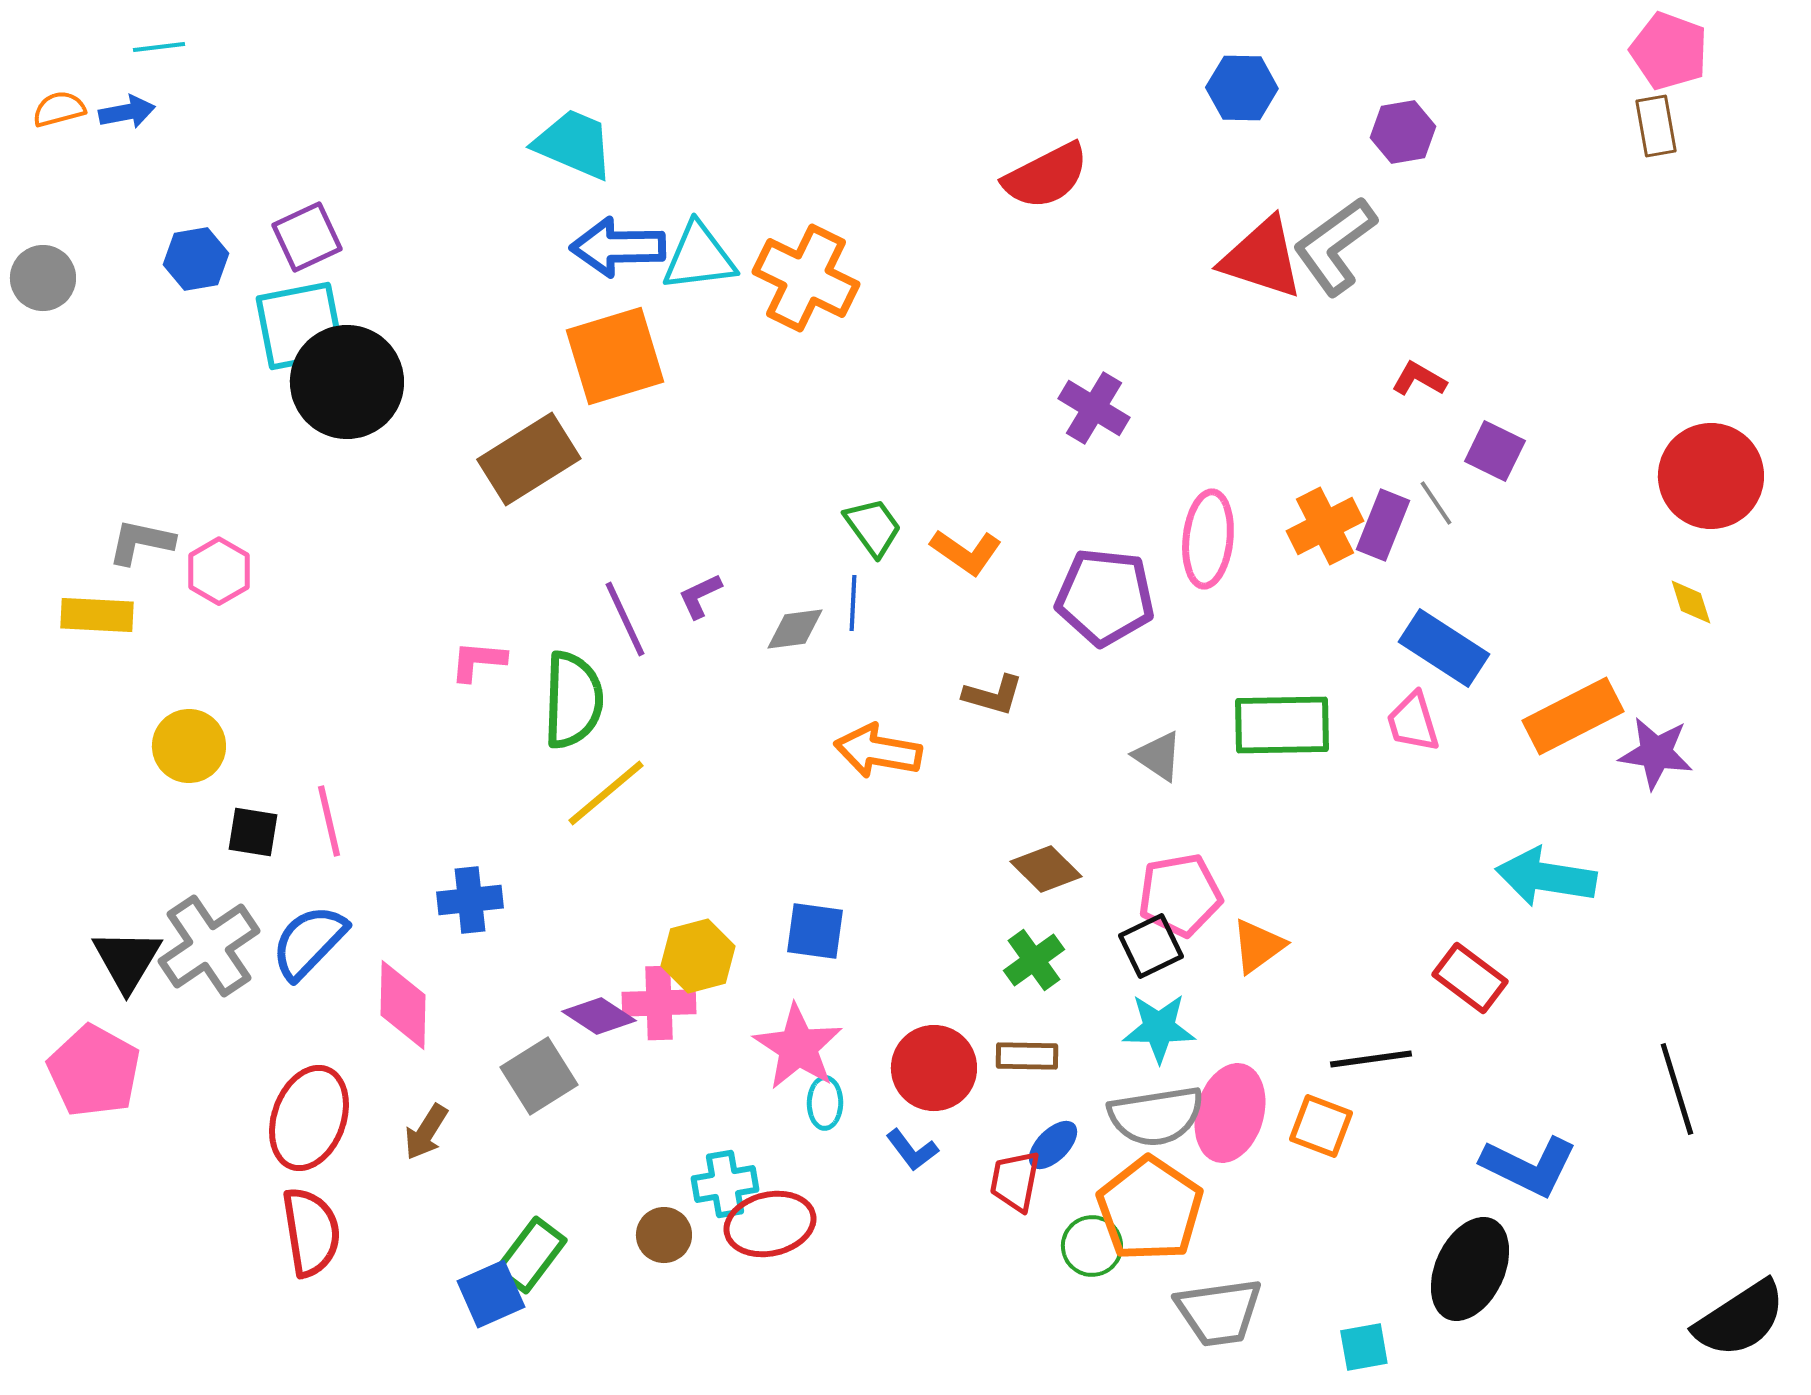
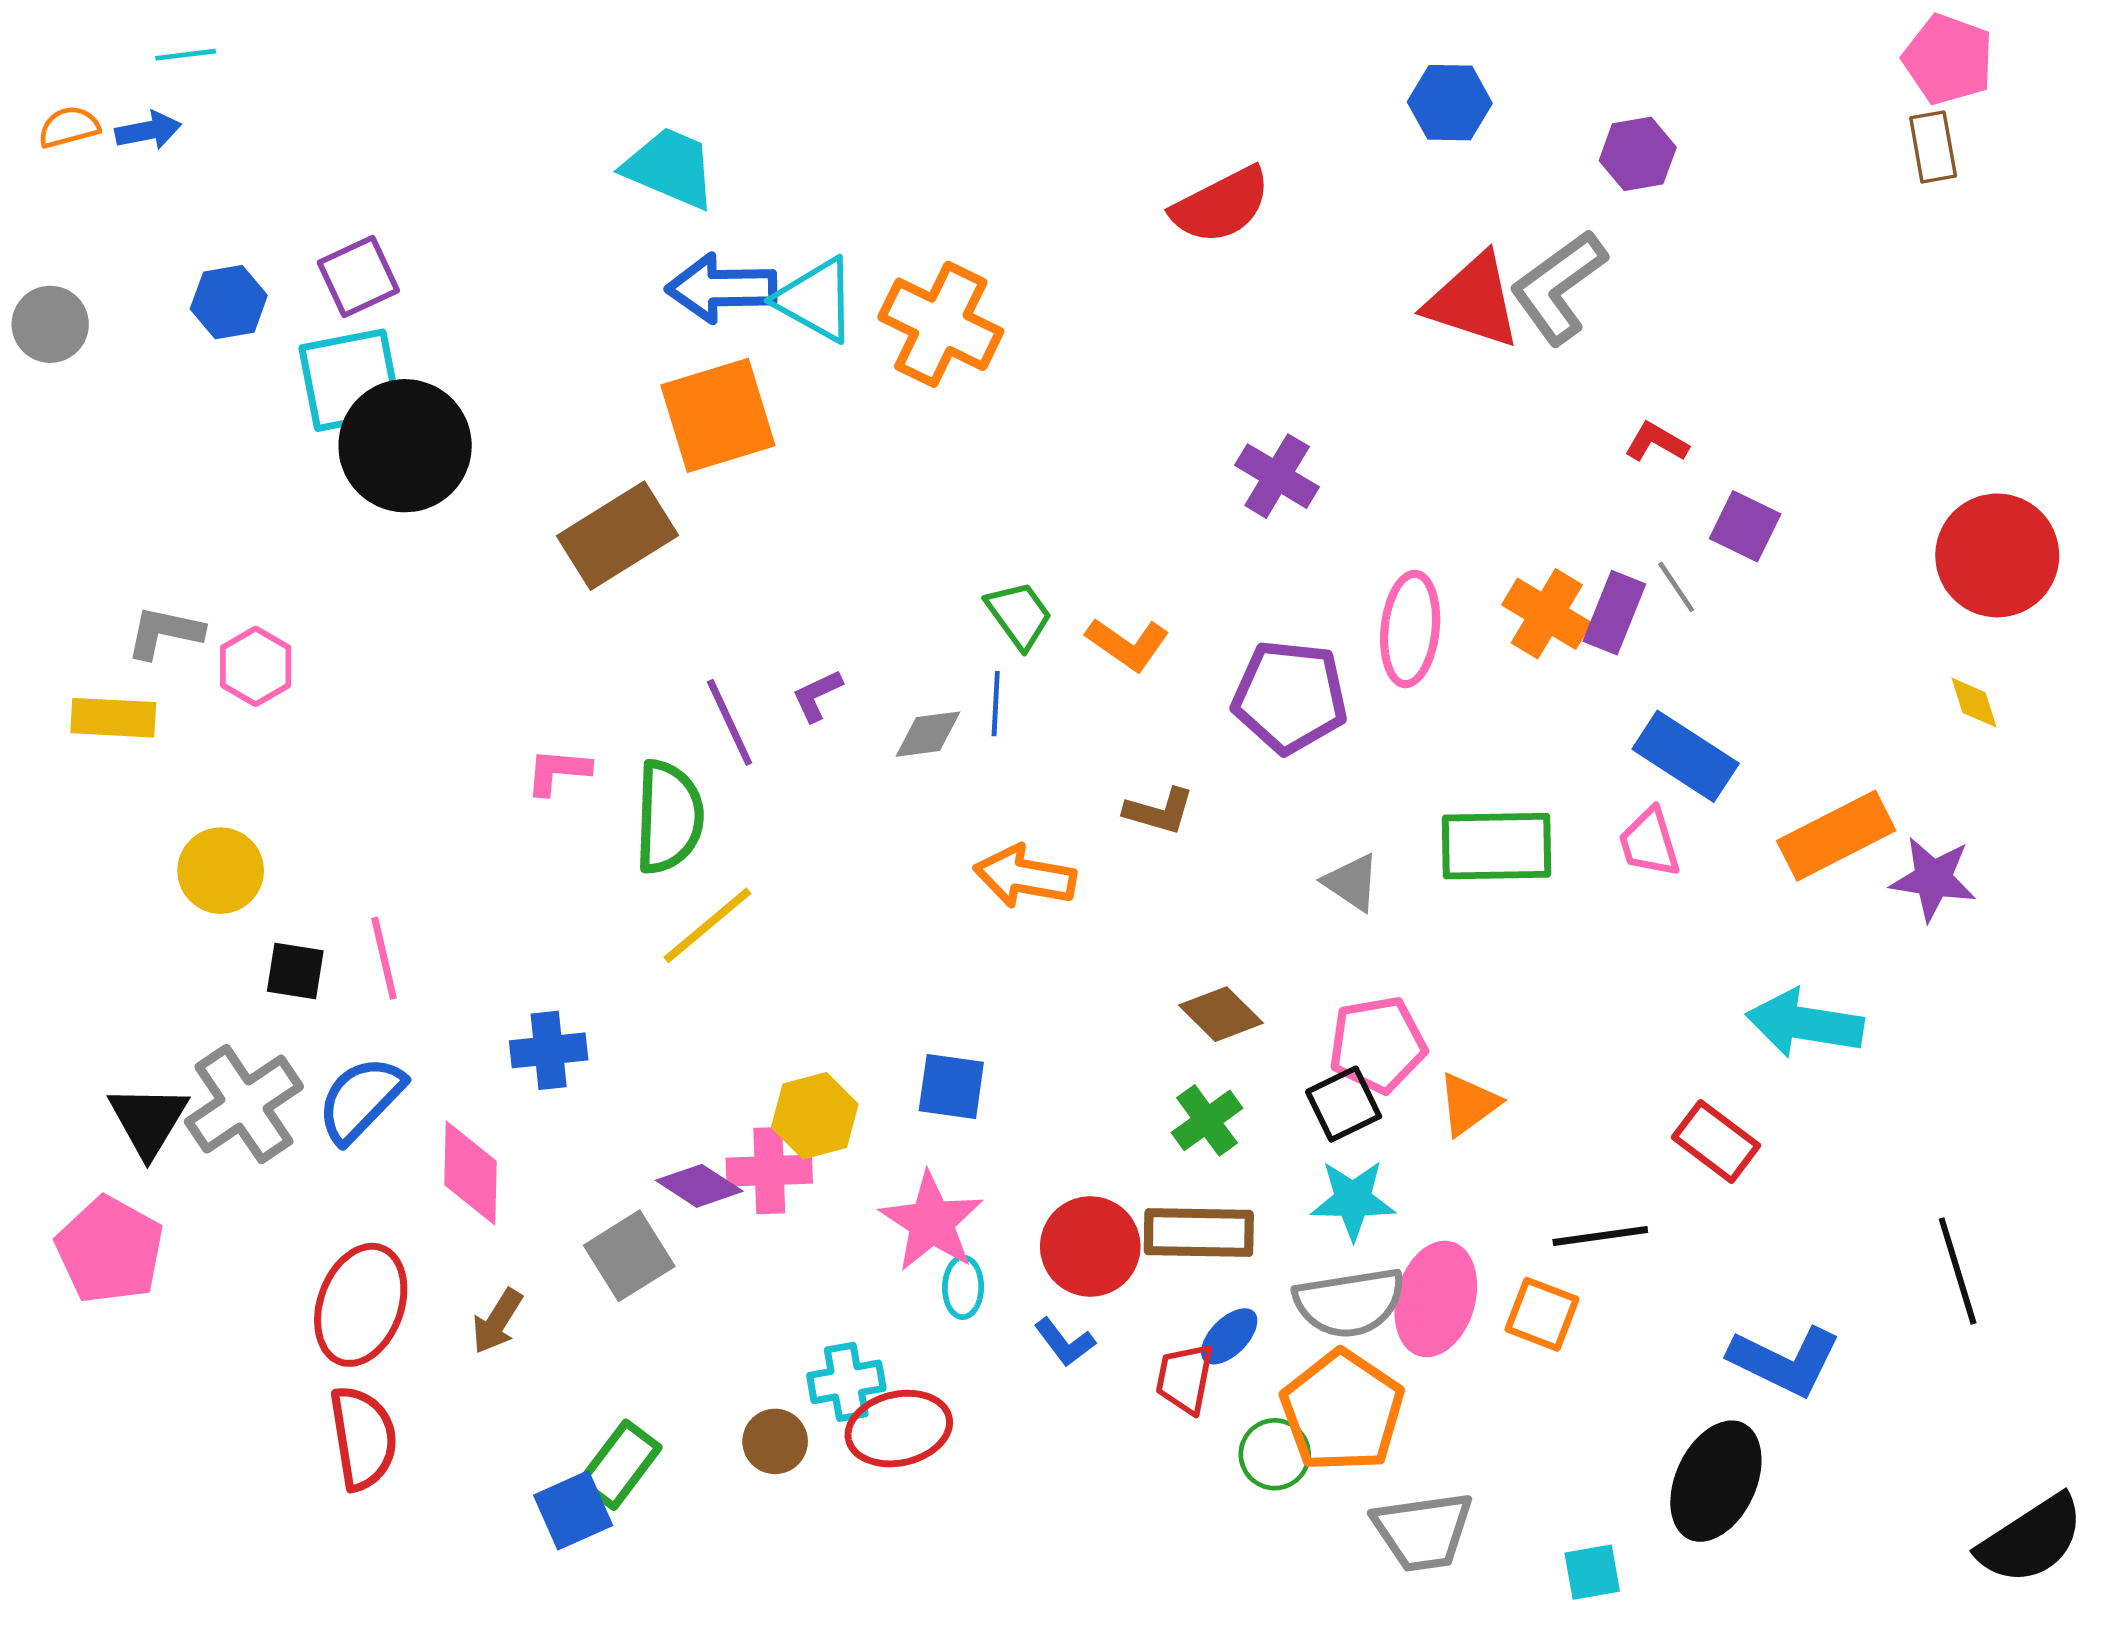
cyan triangle: (699, 257) -> (816, 300), turned 36
orange cross: (1325, 526) -> (1547, 614), turned -32
brown rectangle: (1027, 1056) -> (1199, 1232), size x1.5

